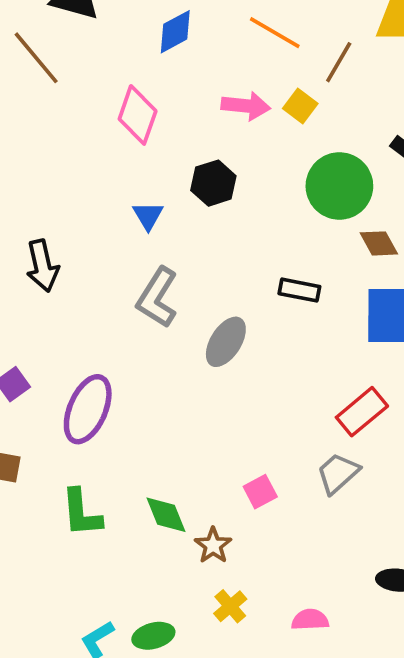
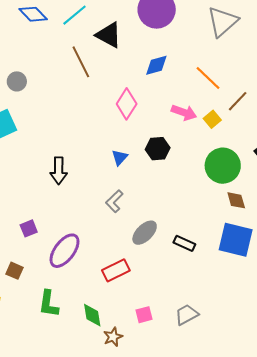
black rectangle: (299, 290) -> (184, 243), moved
gray L-shape: (157, 298) -> (114, 201), size x0.7
red rectangle: (362, 412) -> (116, 270), moved

